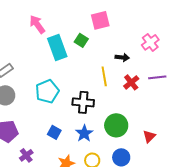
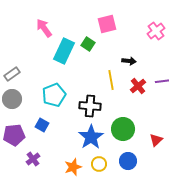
pink cross: (150, 42) -> (156, 31), moved
cyan rectangle: (57, 47) -> (64, 51), turned 45
blue square: (54, 132) -> (42, 125), moved
blue star: (84, 133) -> (91, 137), size x1.4

